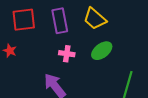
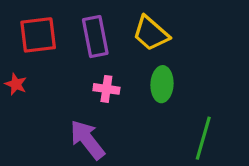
green ellipse: (102, 51) -> (162, 84), turned -50

